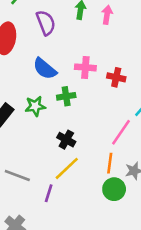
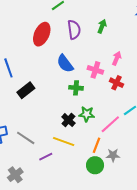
pink arrow: (107, 15) -> (117, 58), moved
green star: (35, 106) -> (87, 114), moved
yellow line: (67, 168) -> (64, 141), turned 50
purple line: (49, 193) -> (46, 157), turned 32

